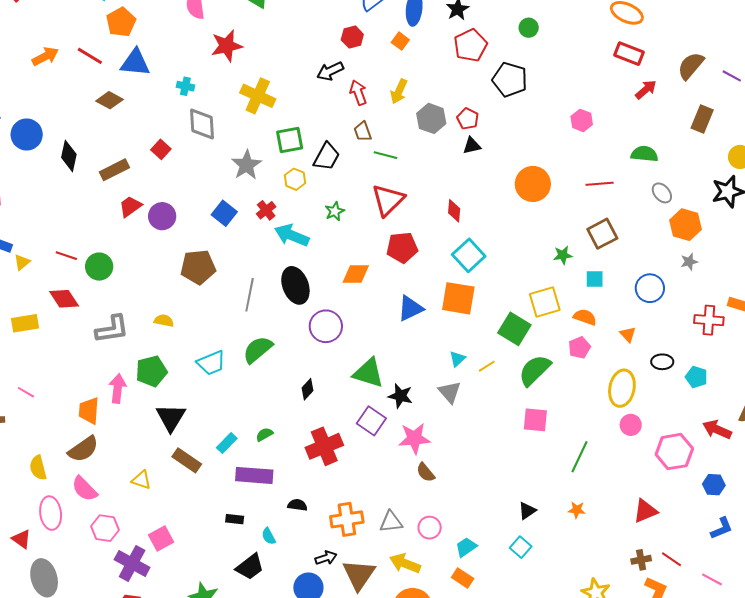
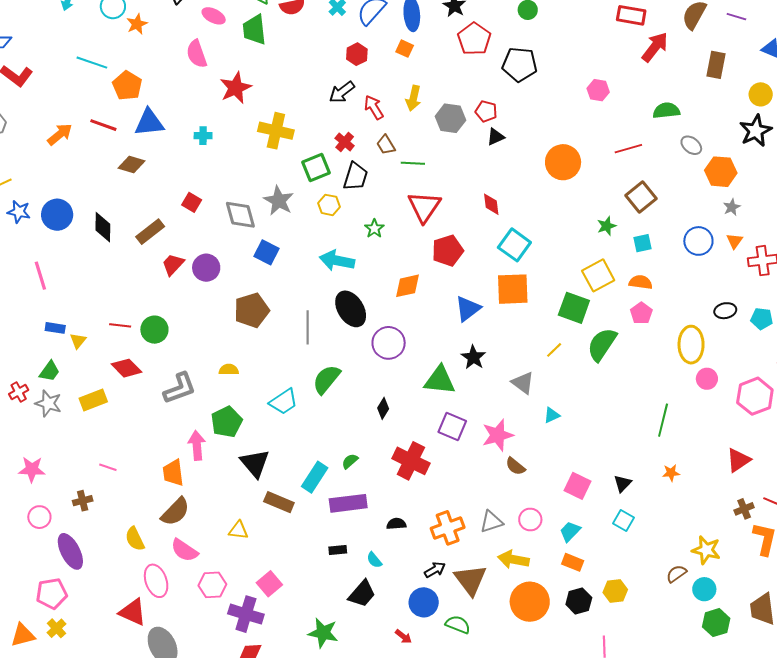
red arrow: (646, 89) -> (655, 47), size x1.4
gray diamond: (202, 124) -> (240, 215), moved
red cross: (266, 210) -> (345, 142), moved
orange triangle: (628, 334) -> (735, 241), moved, turned 30
cyan triangle: (457, 359) -> (552, 415), moved, turned 30
black star: (400, 396) -> (473, 357), moved, turned 30
pink square: (535, 420) -> (578, 486), moved, turned 32
cyan rectangle: (227, 443) -> (315, 477), size x1.4
red cross: (324, 446) -> (411, 461), turned -30
red triangle: (21, 539) -> (133, 612), size x1.4

